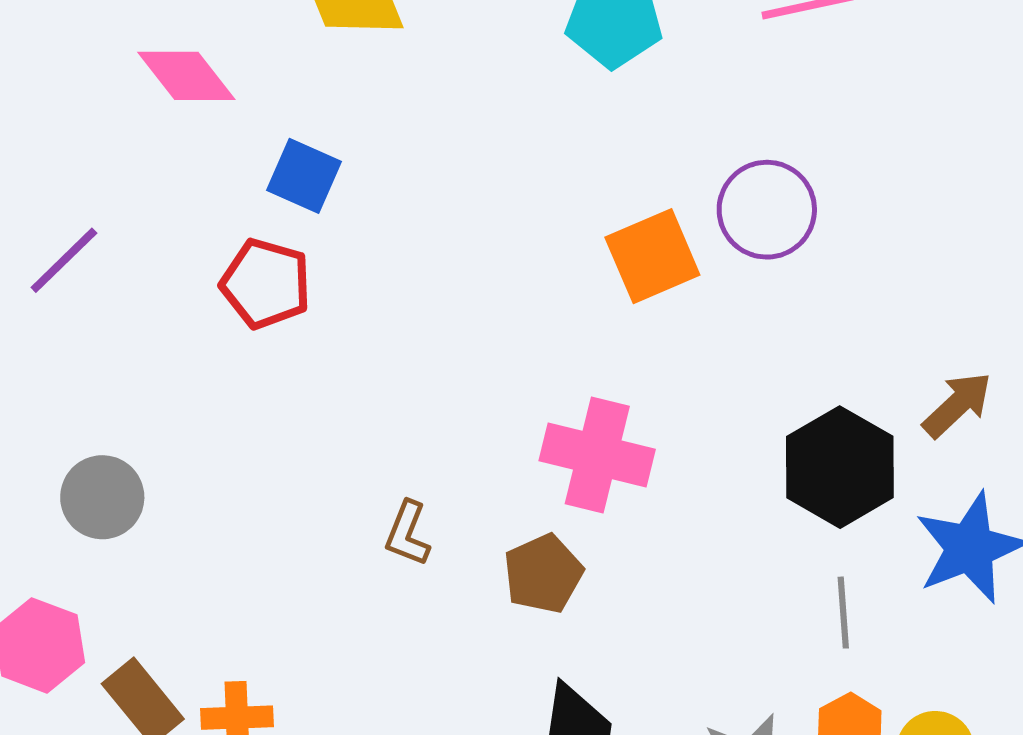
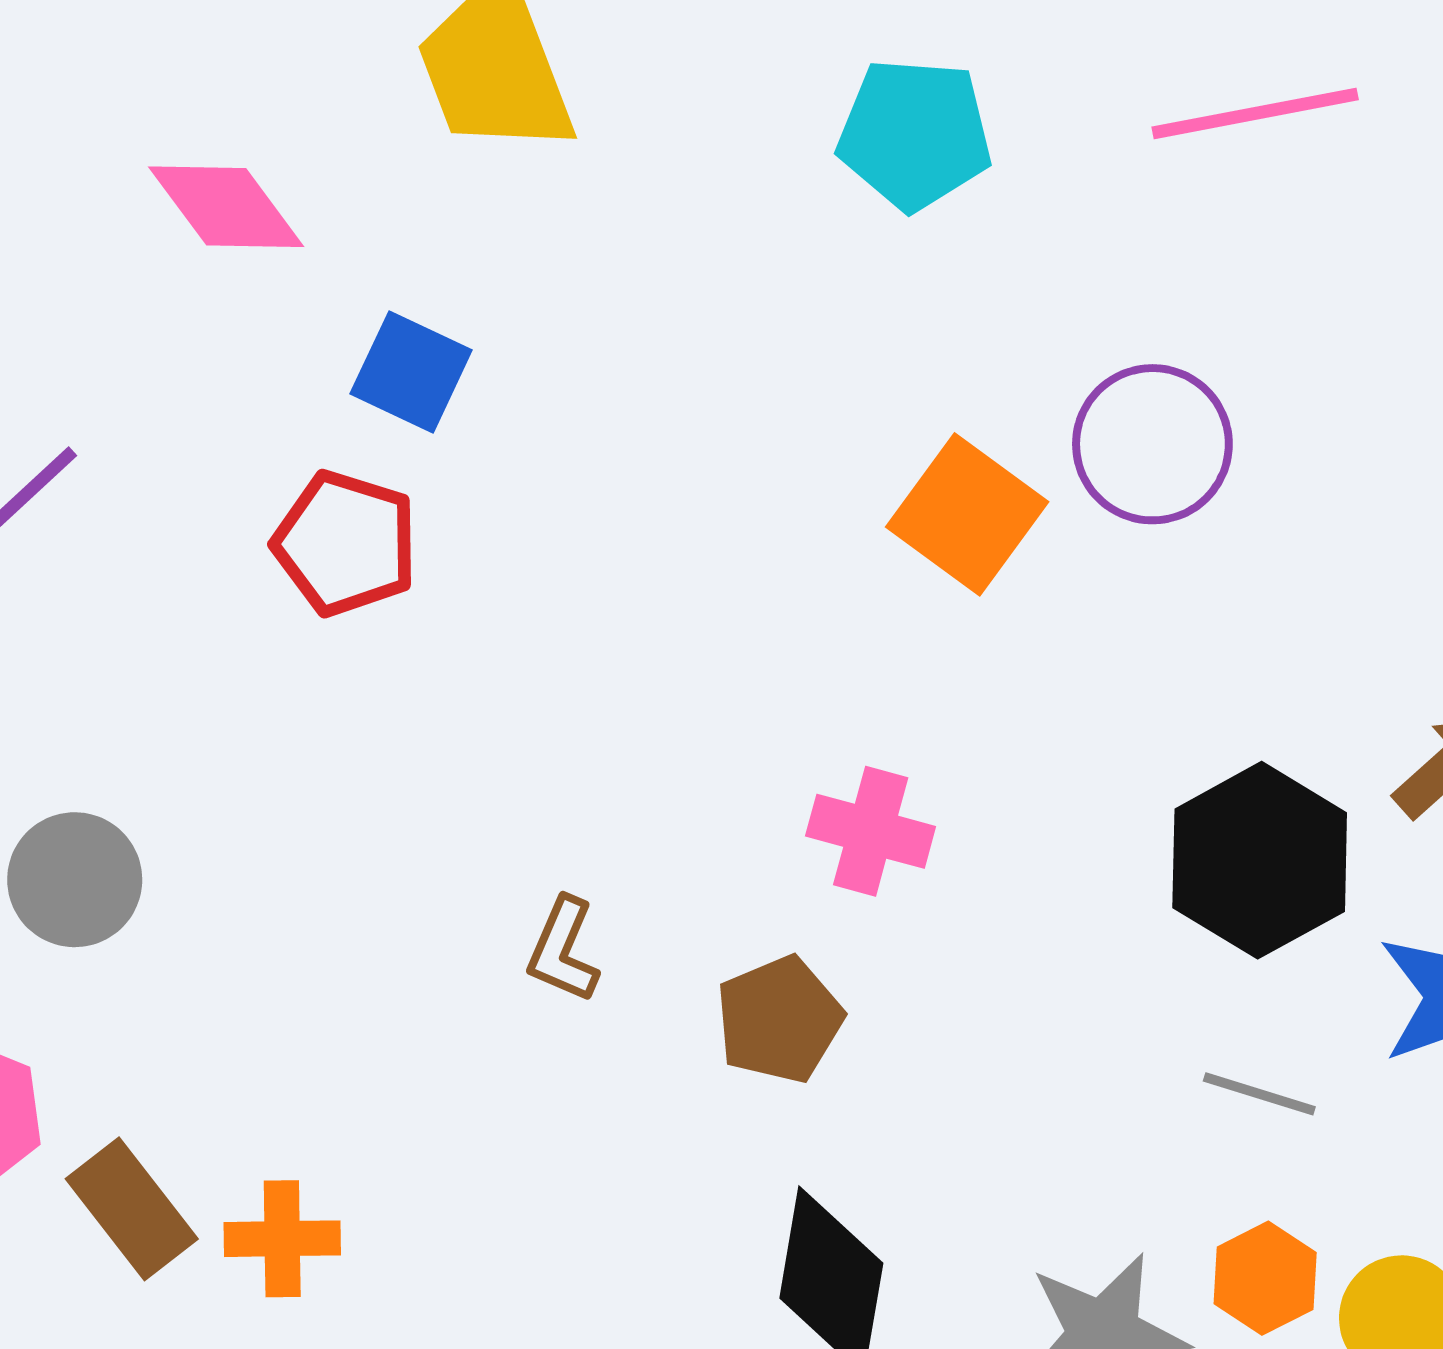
orange square: (652, 256) -> (967, 514), turned -32
pink cross: (597, 455) -> (871, 831), size x0.7
gray line: (843, 613) -> (1259, 1094), turned -70

